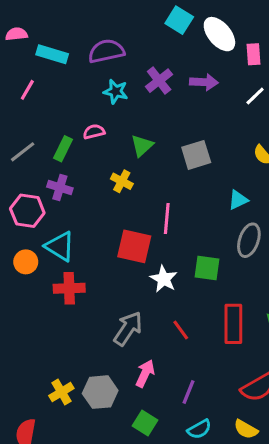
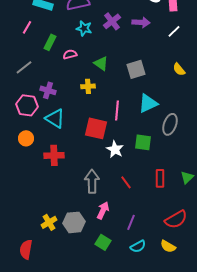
green triangle: (142, 146) -> (101, 63), turned -42
green rectangle: (63, 149) -> (50, 42), moved
yellow cross: (122, 181) -> (88, 86), turned -32
cyan triangle: (238, 200) -> (148, 103), moved, size x1.5
cyan triangle: (60, 246) -> (55, 118), moved
red rectangle: (233, 324) -> (160, 178), size x0.7
gray arrow: (128, 328) -> (92, 181), turned -35

